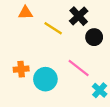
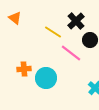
orange triangle: (25, 13) -> (15, 18), moved, turned 40
pink line: (79, 68) -> (71, 53), moved

